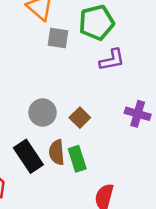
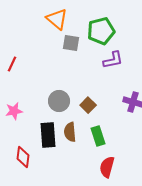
black rectangle: (28, 156) -> (48, 135), turned 30
green rectangle: (77, 159) -> (98, 136), moved

